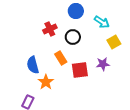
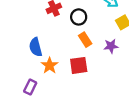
orange rectangle: (61, 58) -> (85, 40), moved
red square: (80, 70) -> (79, 65), moved

